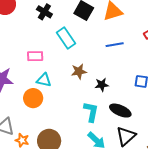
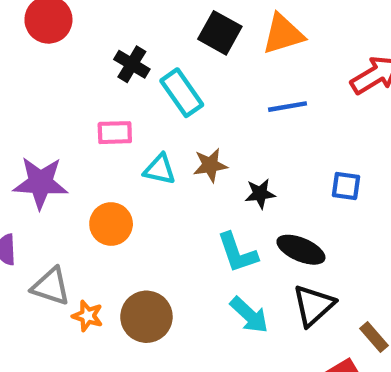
black cross: (44, 12) -> (132, 64), moved
cyan triangle: (44, 80) -> (160, 169), moved
cyan L-shape: (91, 112) -> (237, 253), turned 150

